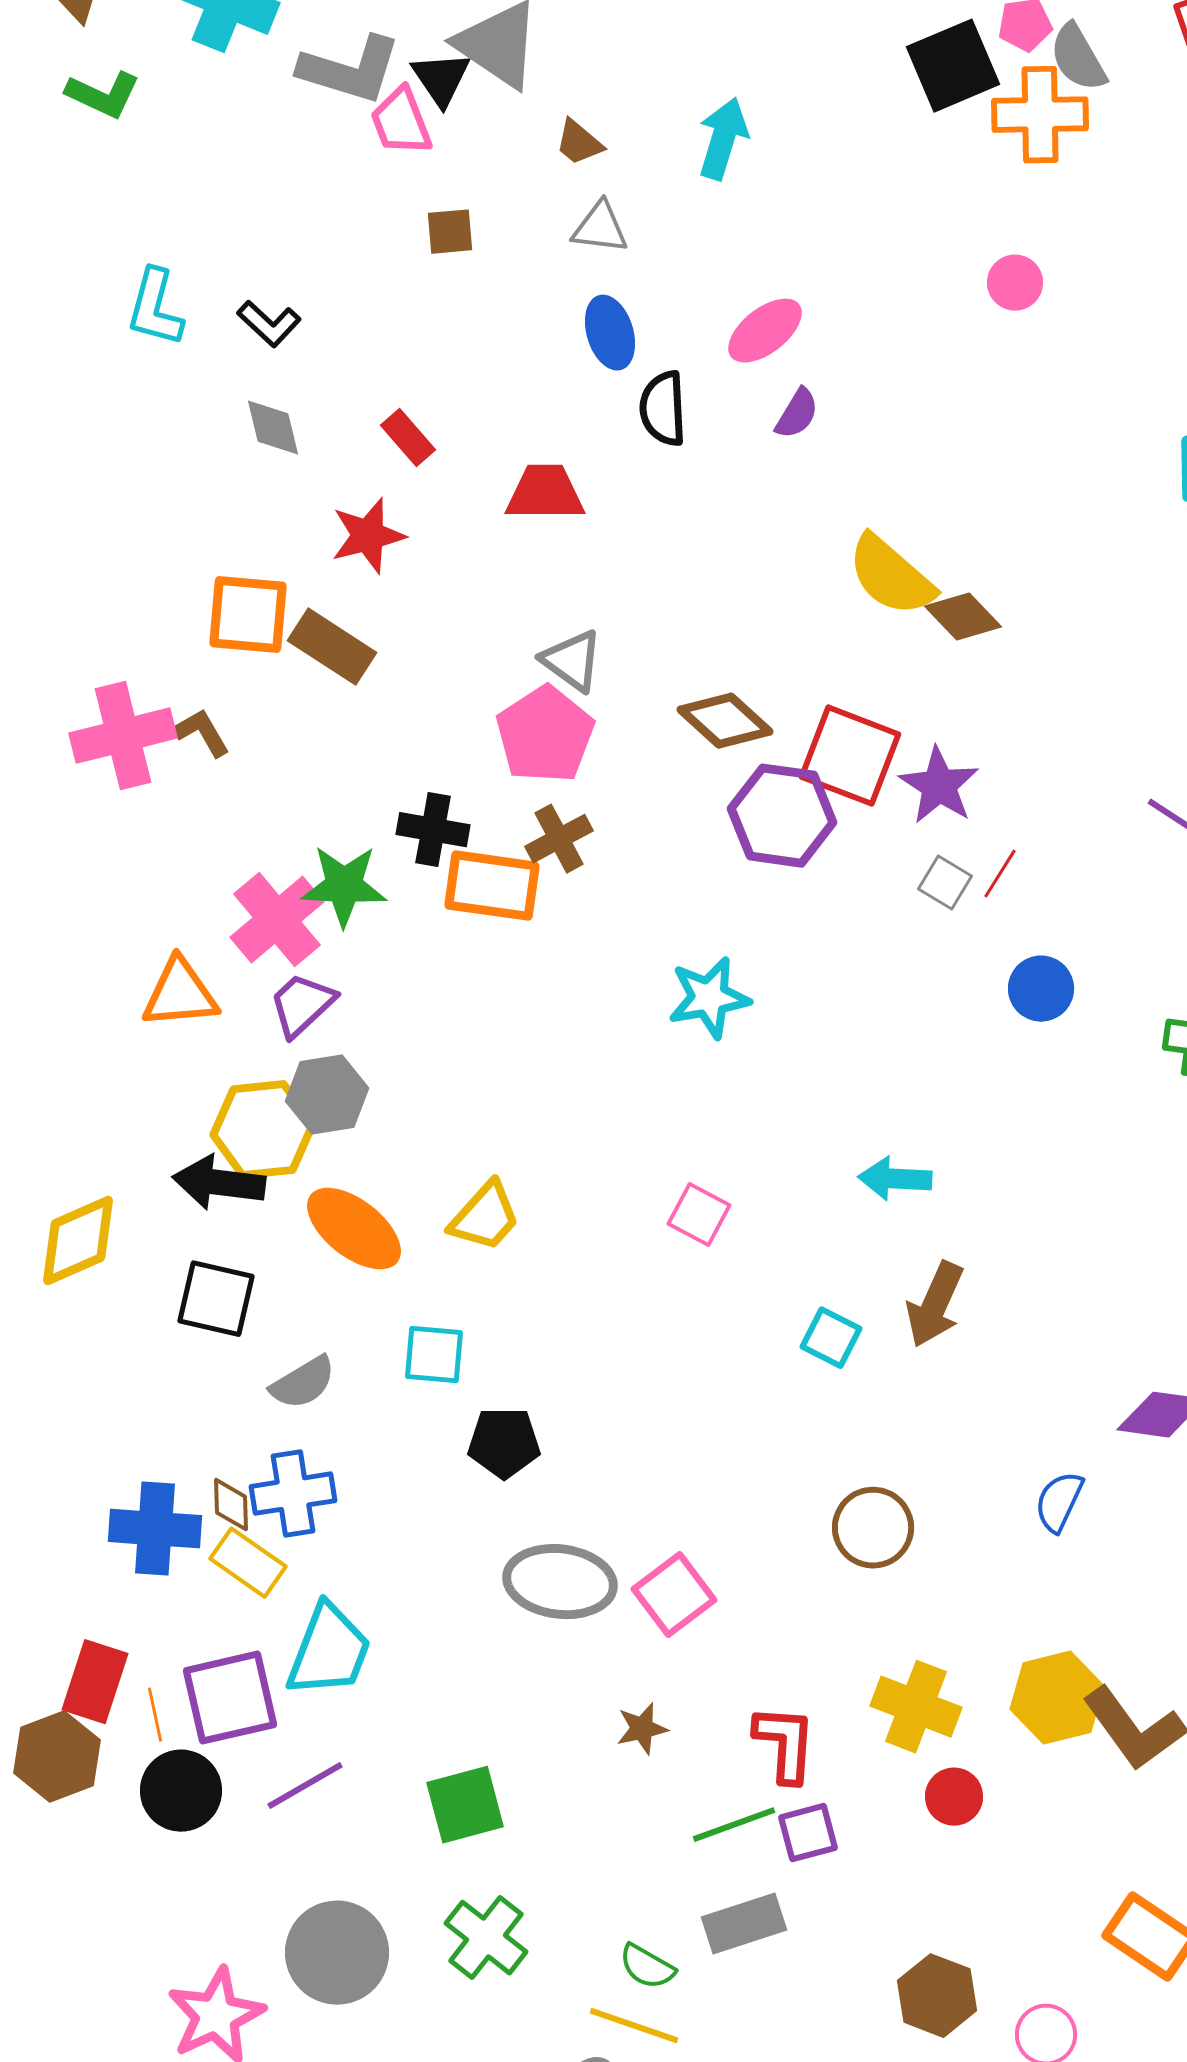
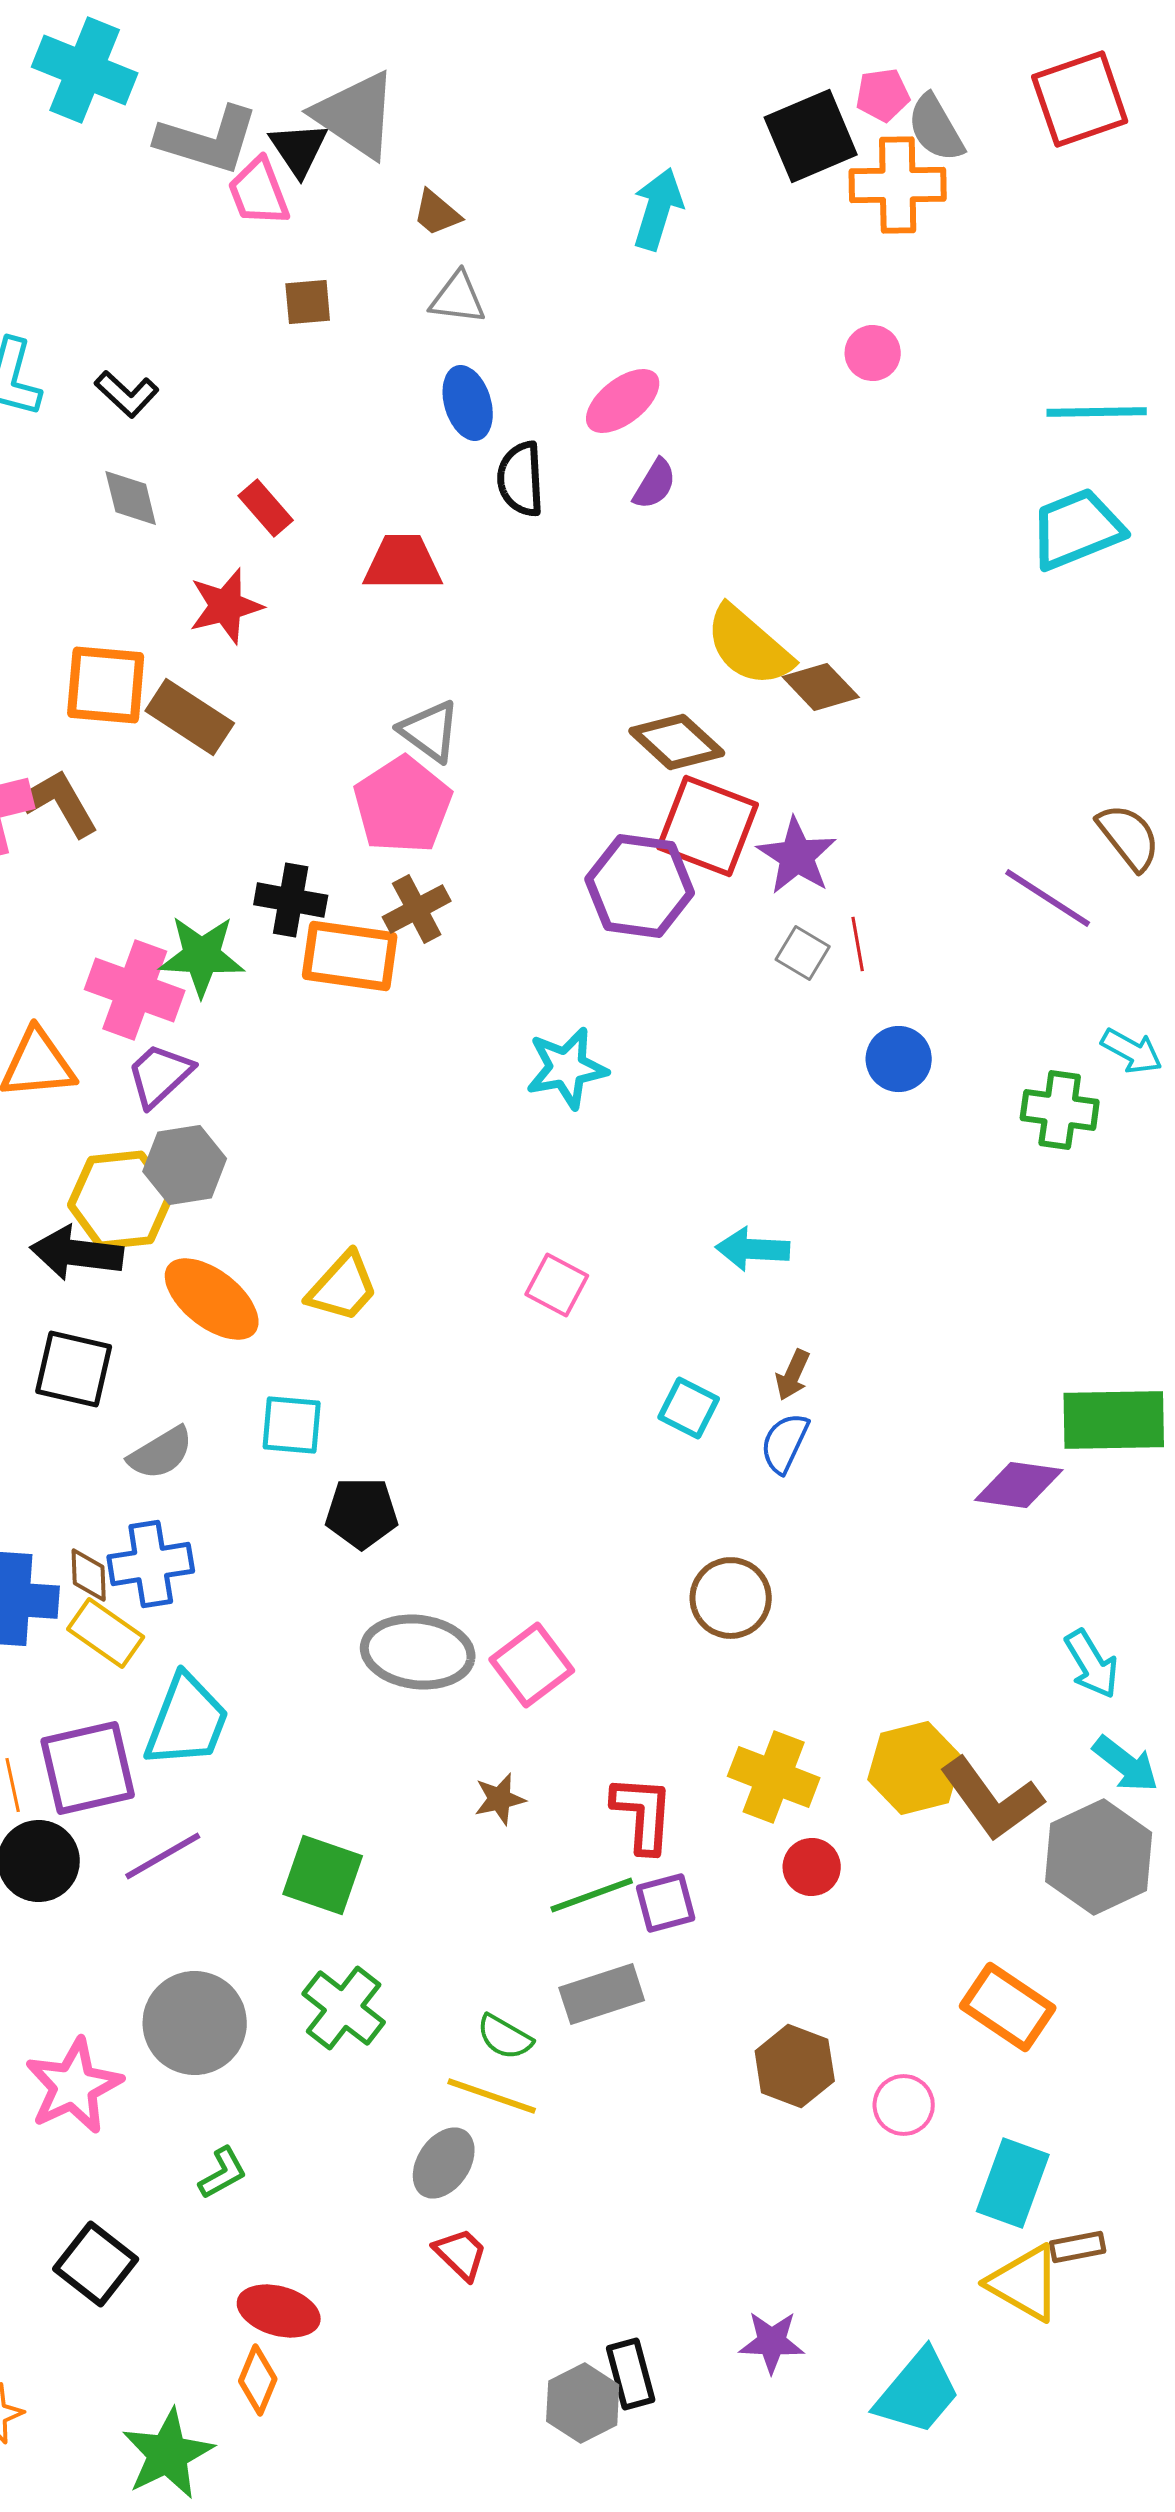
cyan arrow: (723, 139) -> (658, 209), moved
brown diamond: (725, 721) -> (677, 742), moved
brown L-shape: (202, 733) -> (60, 803), size x1.4
red line: (1000, 874) -> (858, 944), turned -42
pink cross: (277, 920) -> (135, 990), turned -30
brown arrow: (935, 1305) -> (793, 1375), size x0.6
blue semicircle: (1059, 1502) -> (785, 1443), moved
green square: (465, 1805) -> (323, 1875), turned 34

